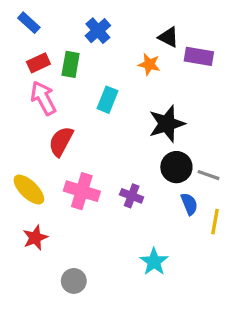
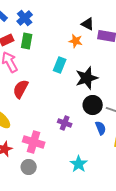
blue cross: (98, 31) -> (25, 18), moved
cyan rectangle: (107, 100) -> (60, 65), moved
pink cross: (82, 191) -> (34, 142), moved
gray circle: (74, 281) -> (29, 167), moved

